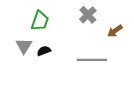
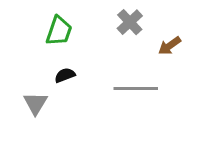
gray triangle: (24, 46) -> (35, 103), moved

